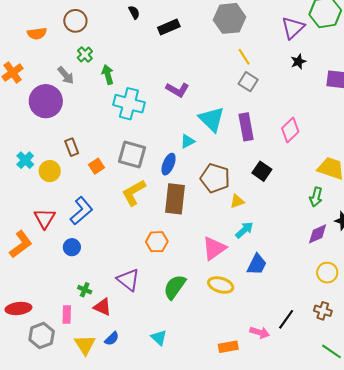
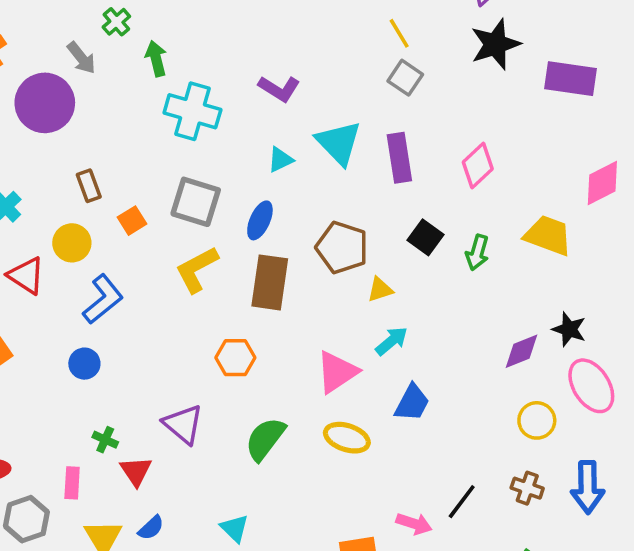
black star: (298, 62) -> (495, 44), size x1.8
cyan triangle: (188, 141) -> (280, 160), moved
yellow circle: (50, 171) -> (72, 243), moved
green arrow: (316, 197) -> (477, 253), moved
red triangle: (45, 218) -> (26, 276), moved, turned -30
red triangle: (102, 307) -> (136, 471), turned 30

